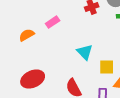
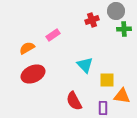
red ellipse: (33, 79) -> (33, 74), moved

